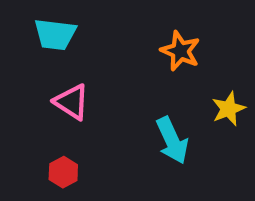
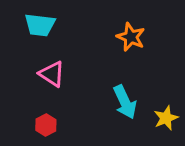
yellow star: (229, 109) -> (166, 118), moved

